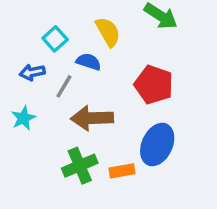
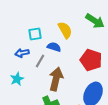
cyan square: (55, 39) -> (35, 34), turned 32
brown arrow: (92, 118) -> (56, 79), turned 105

